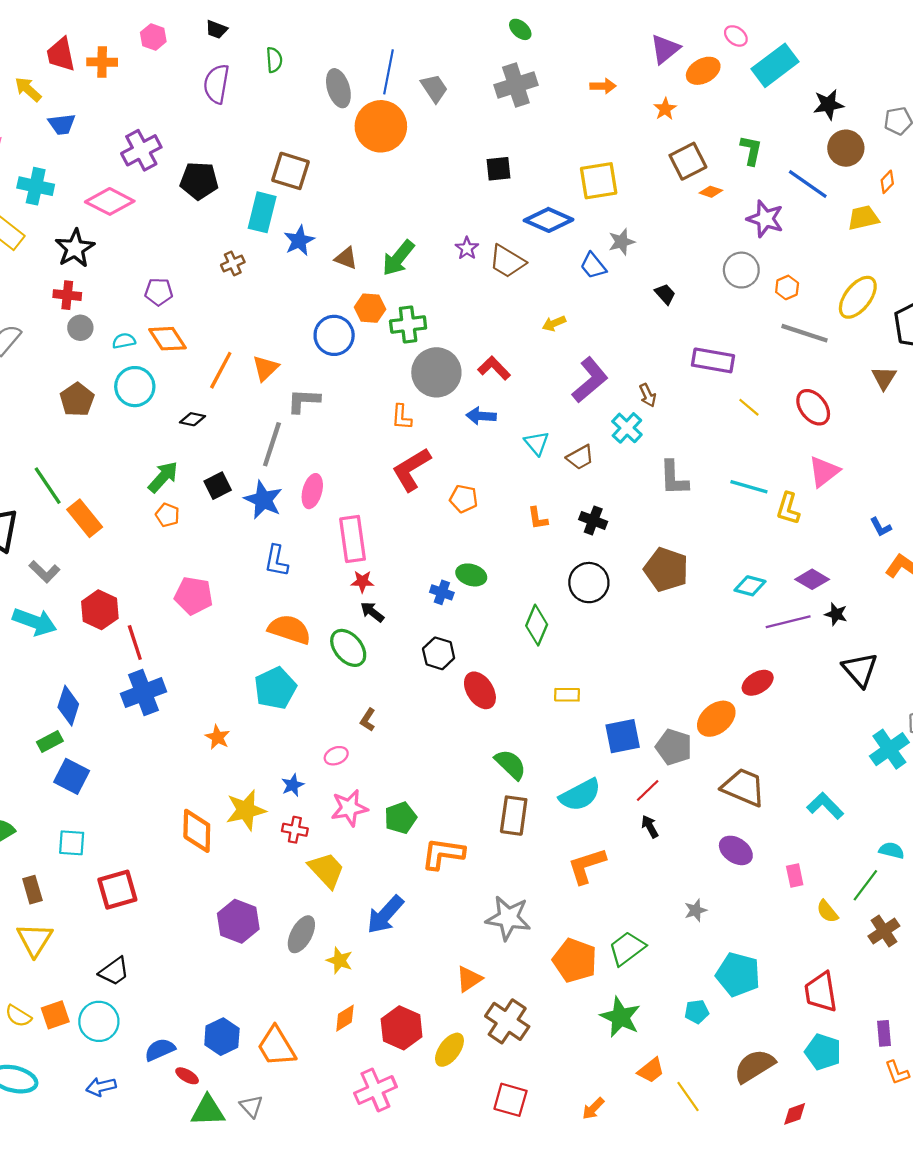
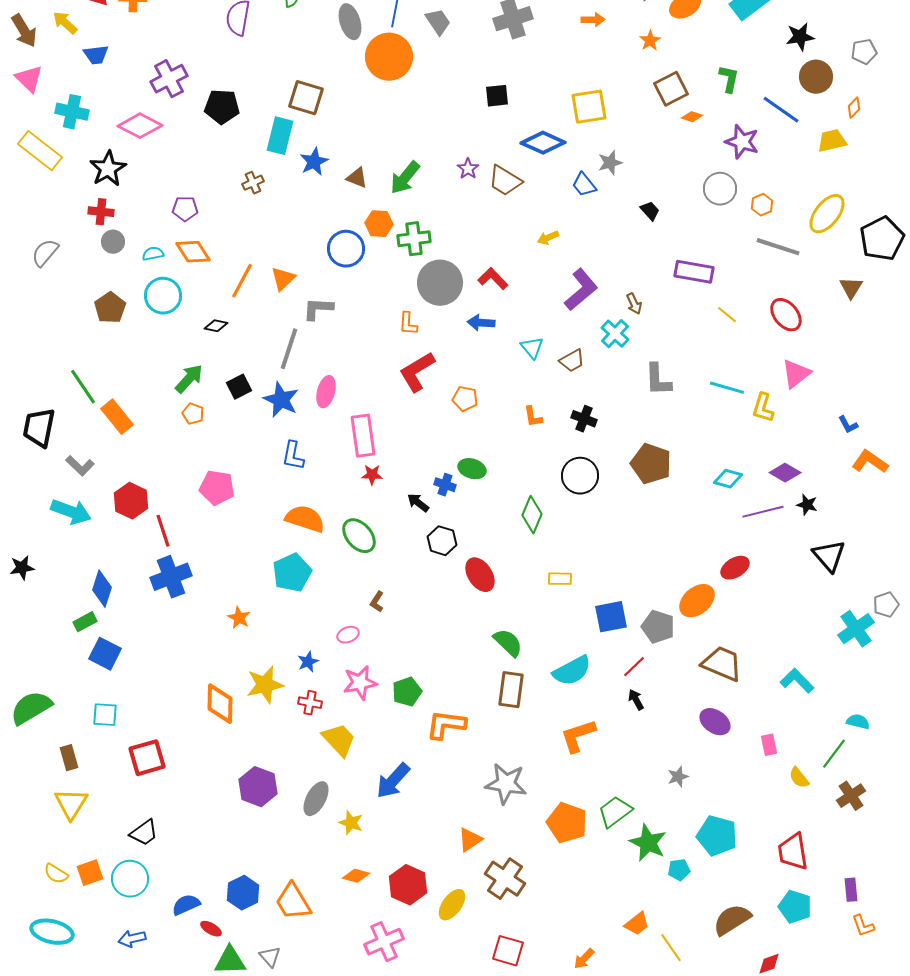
black arrow: (372, 612) -> (418, 503), moved
green star: (620, 1017) -> (648, 843), moved
orange diamond: (345, 1018) -> (356, 876), turned 48

